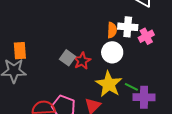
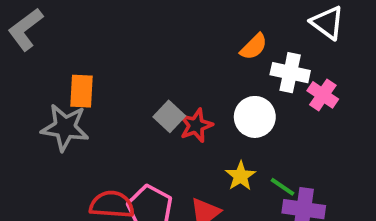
orange semicircle: (112, 30) -> (254, 47), moved, turned 35
pink cross: (146, 36) -> (323, 95), turned -35
yellow star: (109, 84) -> (241, 176), size x0.6

